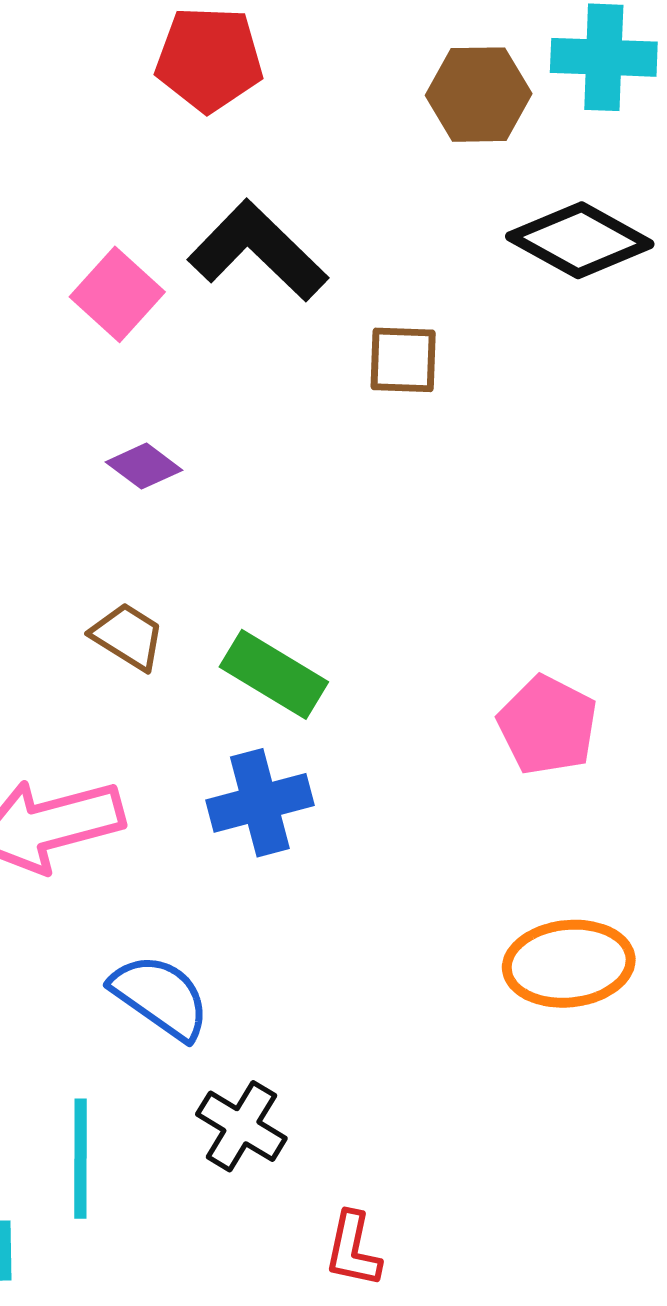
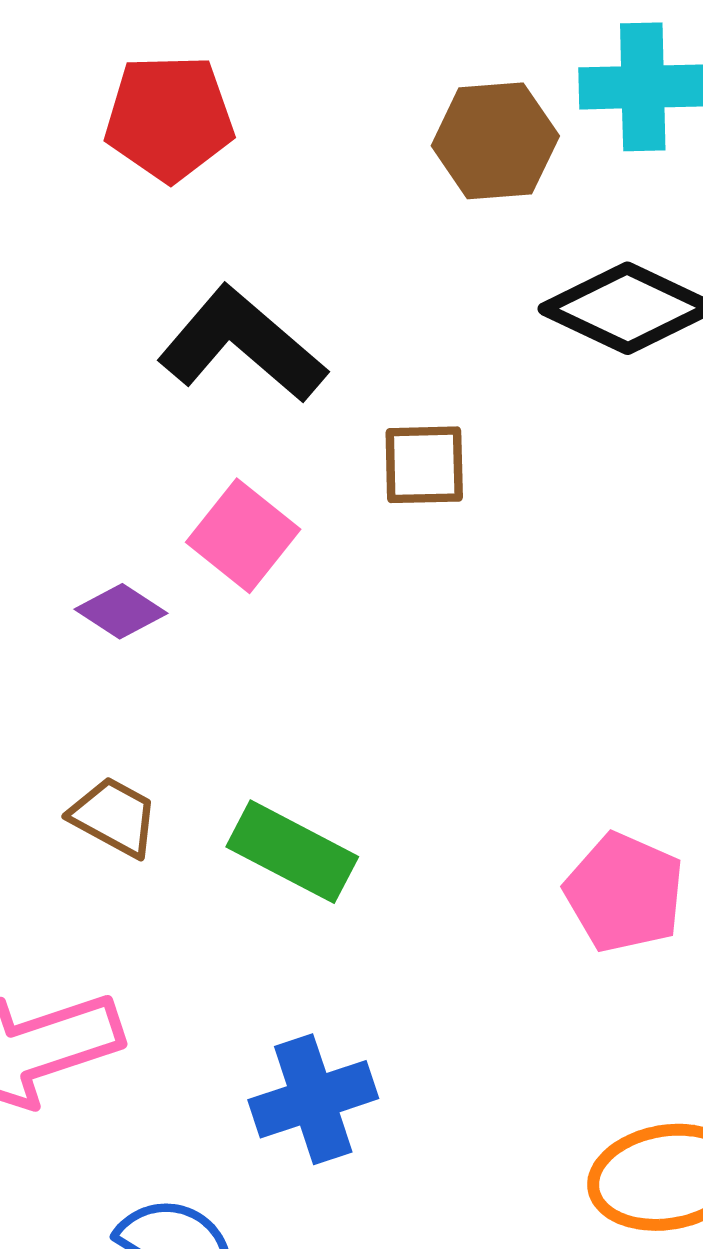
pink square: (117, 294) -> (243, 536), moved
blue cross: (260, 803) -> (313, 1099), moved

